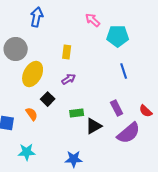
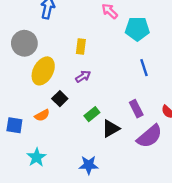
green rectangle: (77, 113) -> (92, 114), turned -32
orange semicircle: (32, 114) -> (42, 115), turned 96
cyan star: (27, 152) -> (37, 157), turned -30

